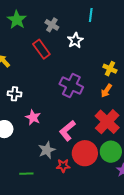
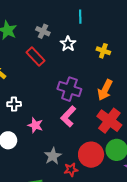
yellow cross: (110, 69) -> (103, 51), moved
orange arrow: (106, 91) -> (105, 90), size x1.5
pink L-shape: (67, 131) -> (68, 116), moved

